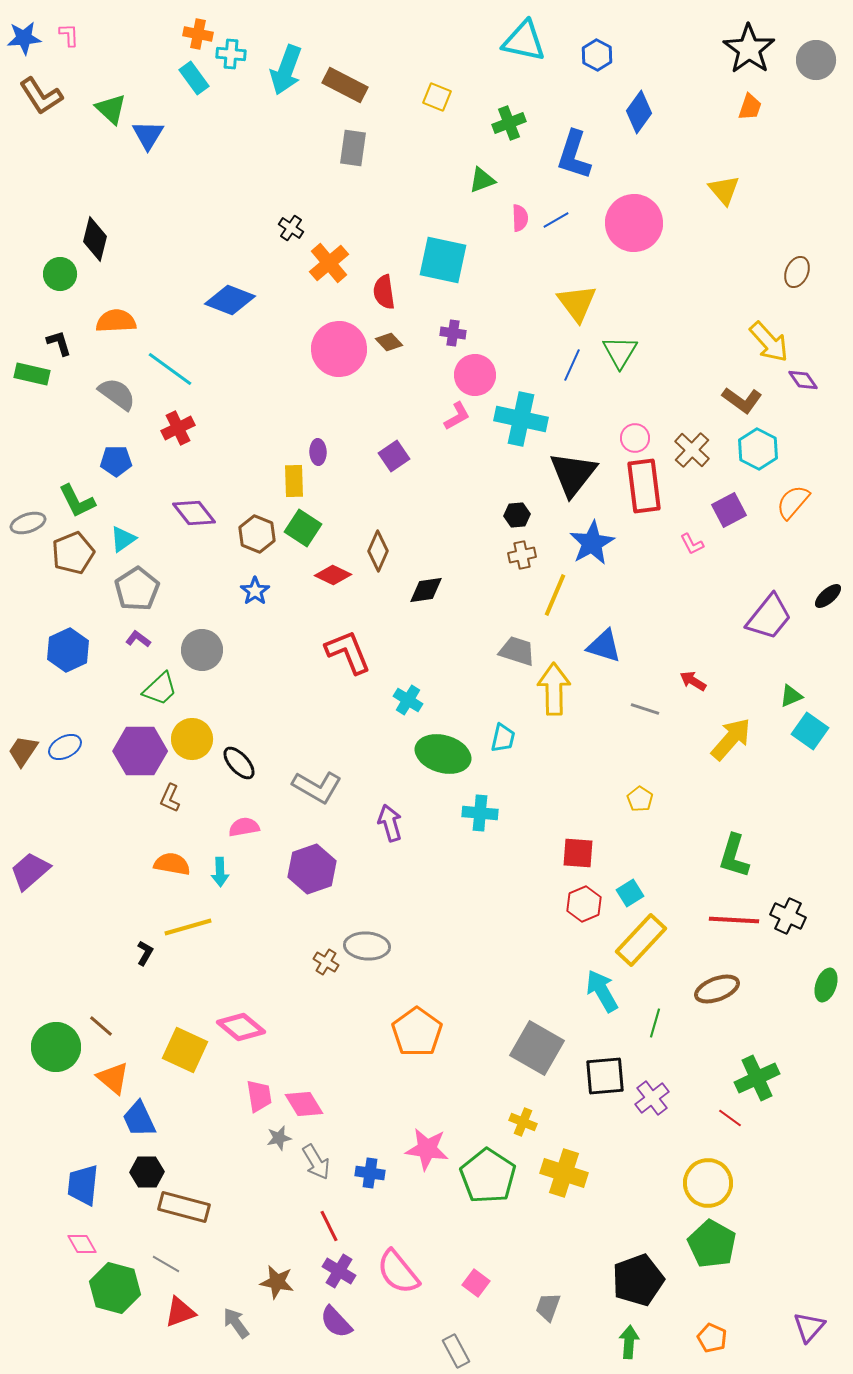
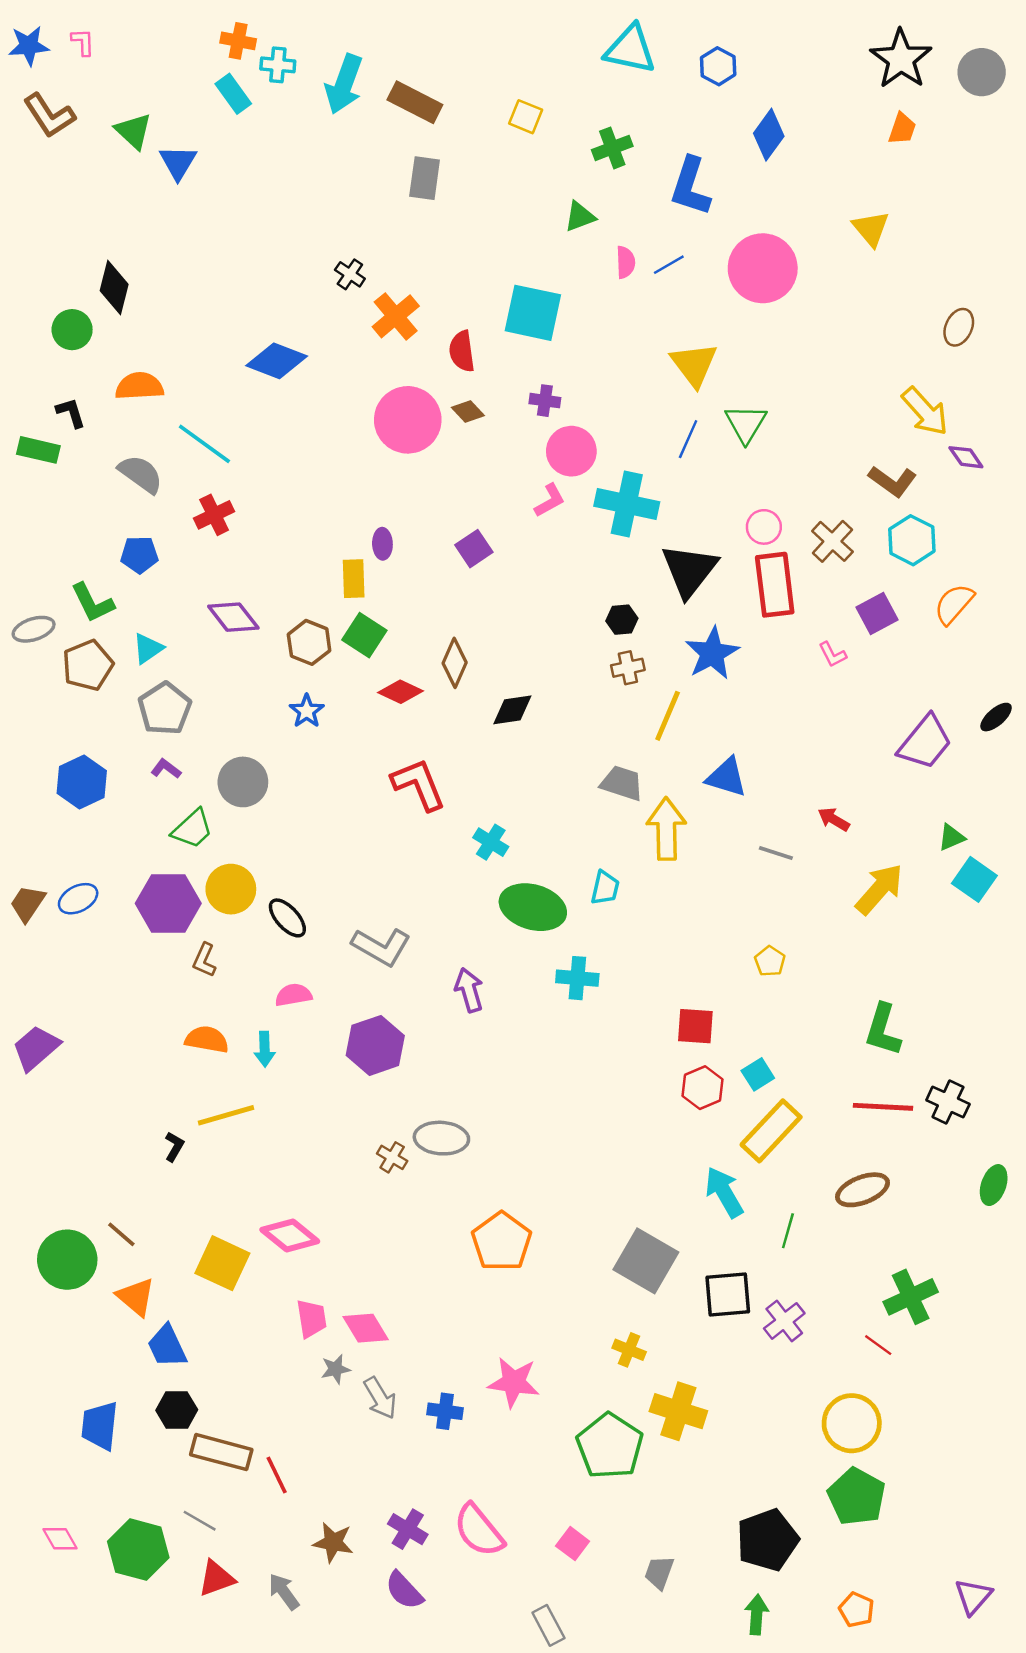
green pentagon: (488, 1176) -> (610, 1446), moved
red line: (329, 1226) -> (277, 1475), moved
pink diamond: (82, 1244) -> (60, 1539), moved

